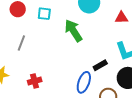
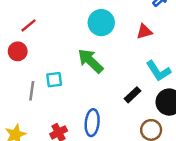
cyan square: (44, 14) -> (54, 80), moved
blue ellipse: (84, 82) -> (92, 123), moved

